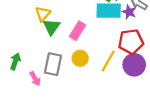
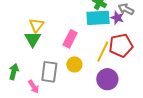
green triangle: (52, 27) -> (33, 39), moved
yellow line: (108, 61) -> (103, 52), moved
purple circle: (134, 65) -> (107, 79), moved

